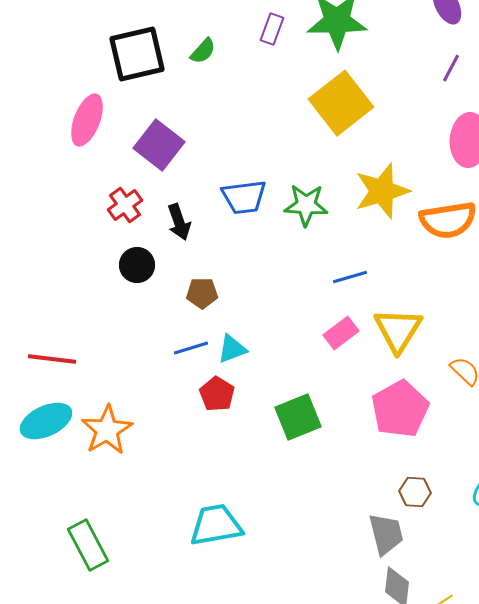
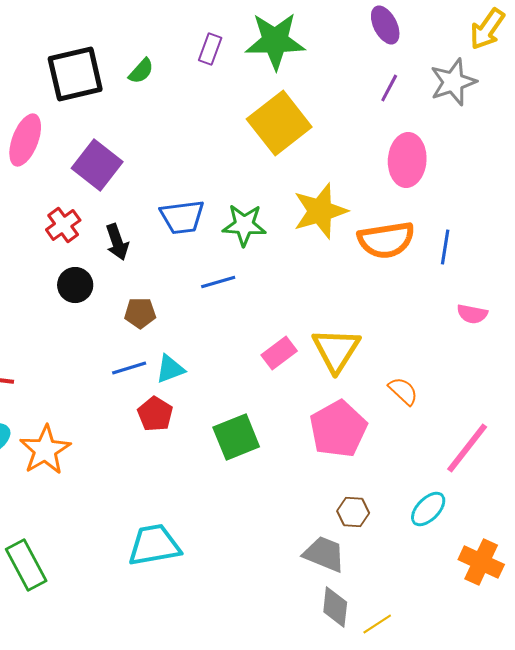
blue line: (350, 277) -> (218, 282), moved
gray trapezoid: (386, 534) -> (324, 554), turned -54

